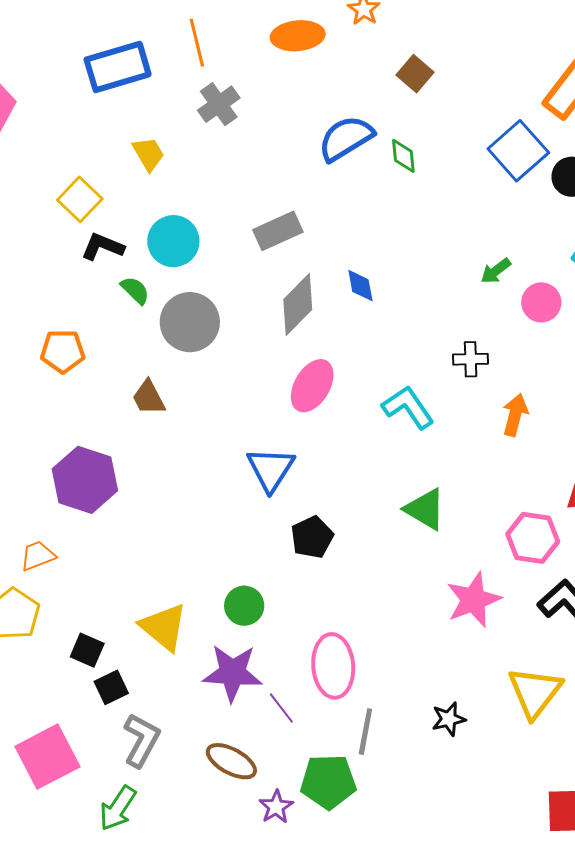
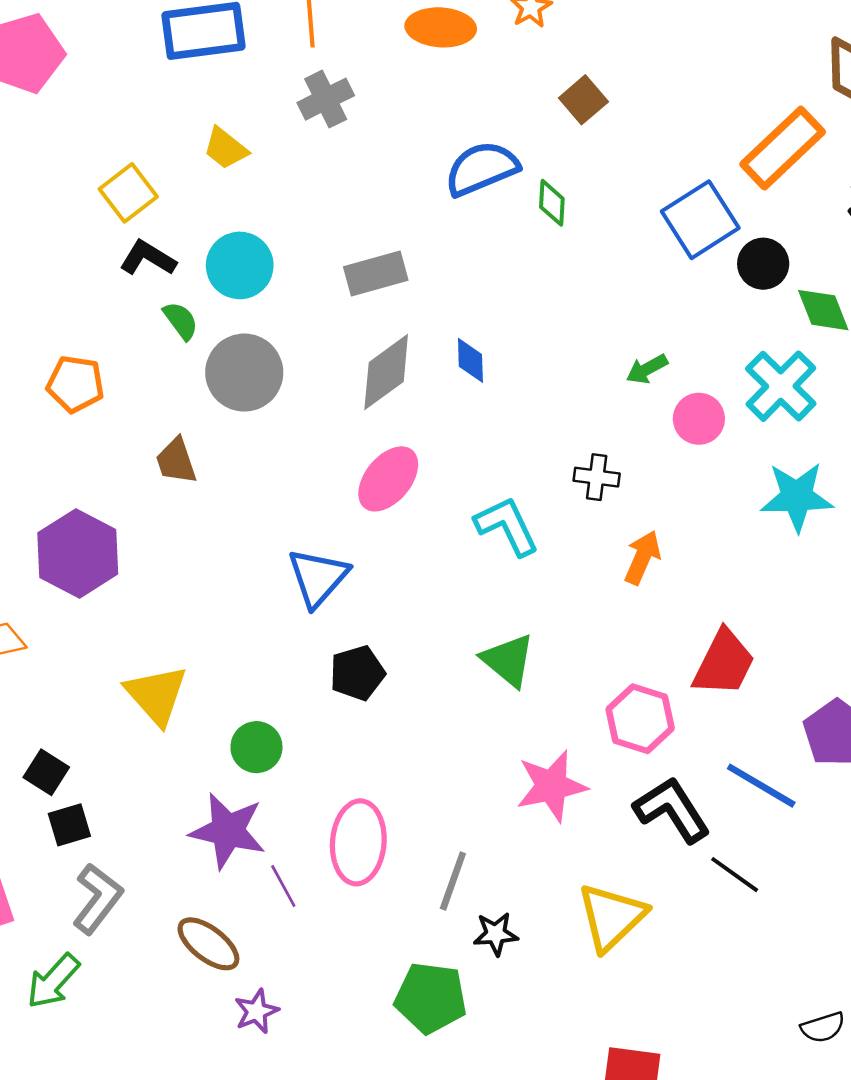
yellow trapezoid: (148, 154) -> (225, 148), turned 150
yellow triangle: (164, 627) -> (156, 695), moved
gray line: (365, 732) -> (453, 881), moved
green pentagon: (328, 782) -> (431, 998), moved

